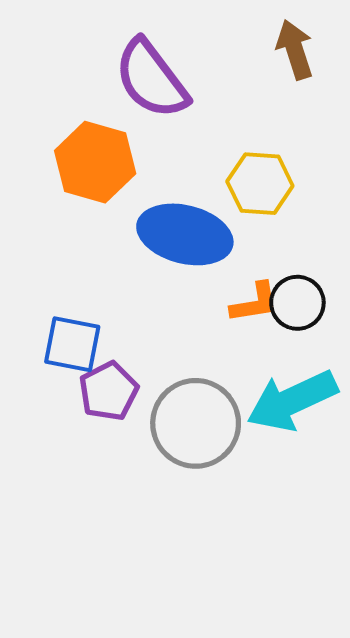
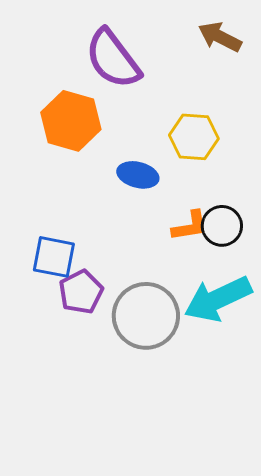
brown arrow: (295, 50) -> (220, 37), turned -45
blue ellipse: (185, 234) -> (138, 175), size x0.6

